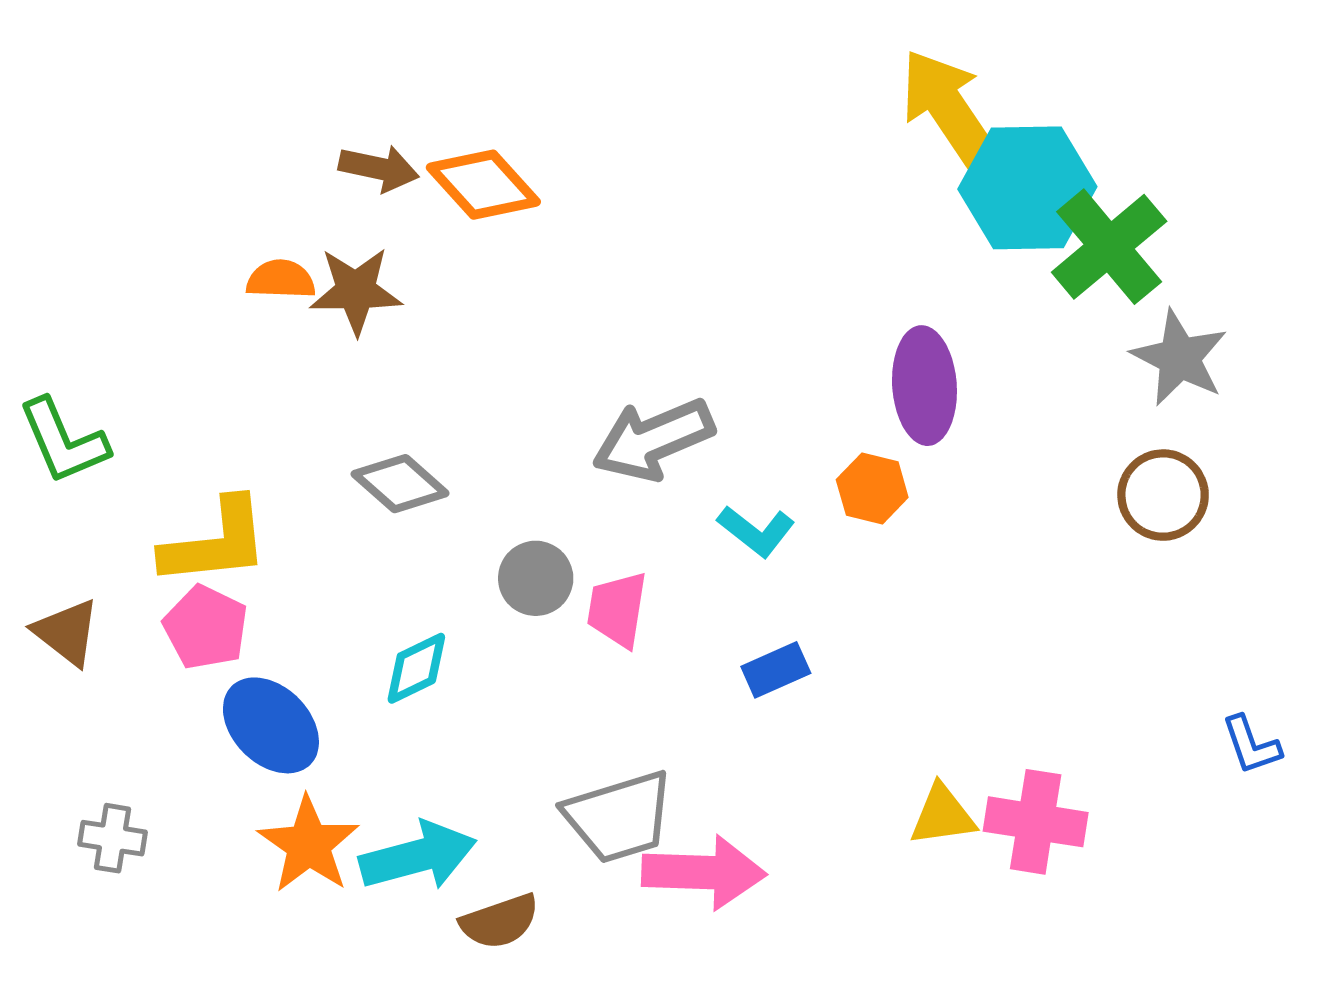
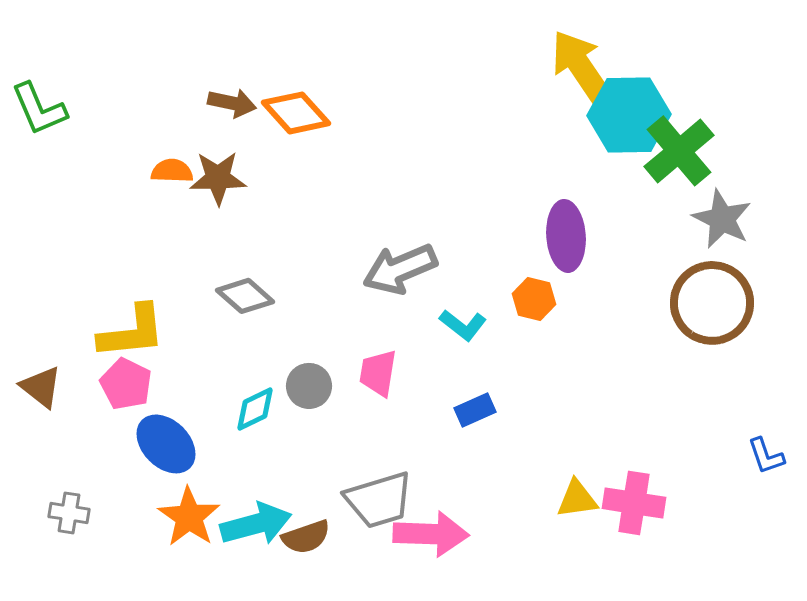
green L-shape: (63, 441) -> (39, 109), moved
brown circle: (1163, 495) -> (712, 303), size x1.5
gray circle: (536, 578) -> (309, 386), moved
brown semicircle: (500, 921) -> (306, 537), moved

